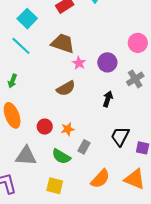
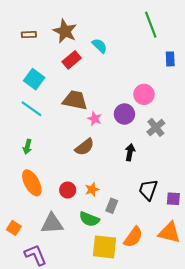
pink circle: (138, 43) -> (144, 94), moved
yellow square: (55, 186) -> (104, 247), moved, size x1.4

